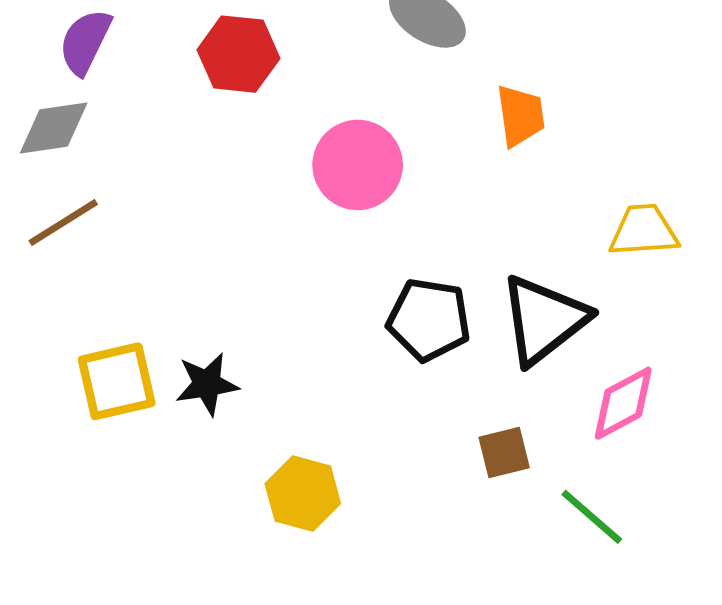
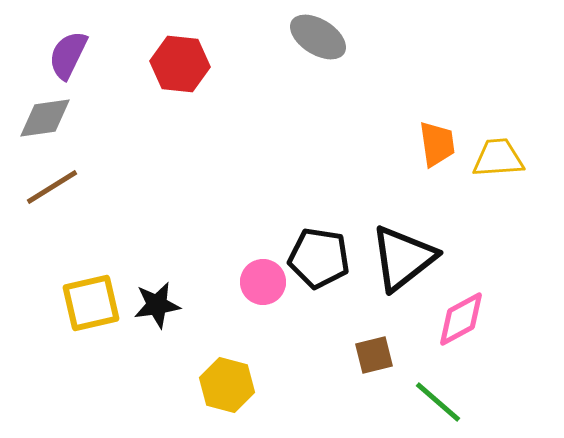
orange trapezoid: (521, 116) -> (437, 144), moved
pink circle: (358, 165) -> (263, 282), moved, size x0.7
yellow trapezoid: (644, 231) -> (498, 158), moved

